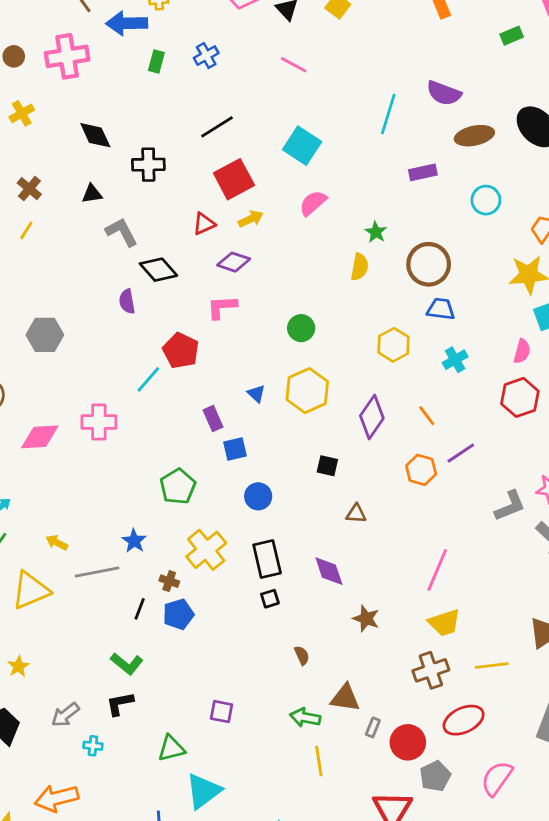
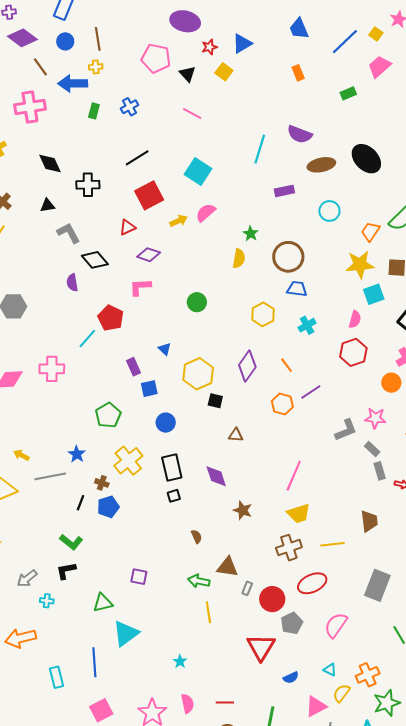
yellow arrow: (251, 219) -> (179, 221), moved
yellow hexagon: (307, 391) -> (198, 374), moved

